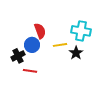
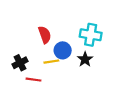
blue circle: (32, 45) -> (63, 50), moved
yellow line: (60, 45) -> (51, 62), moved

